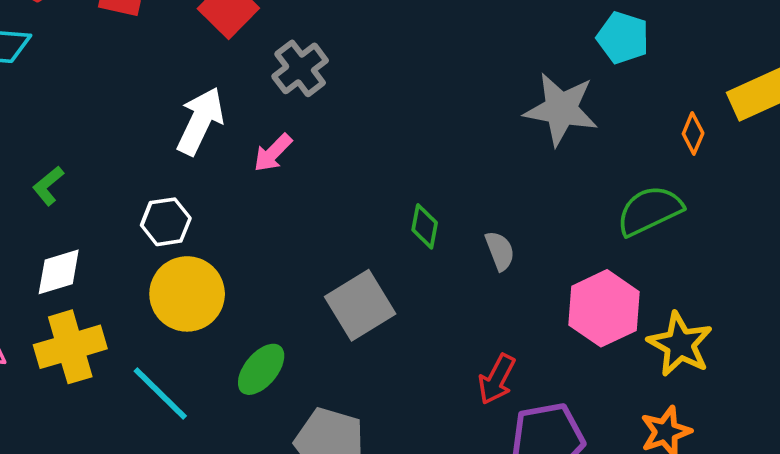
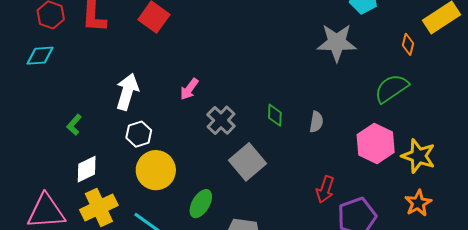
gray cross: (300, 68) -> (221, 120), moved
white arrow: (200, 121) -> (127, 92), moved
gray semicircle: (500, 251) -> (316, 122), turned 40

